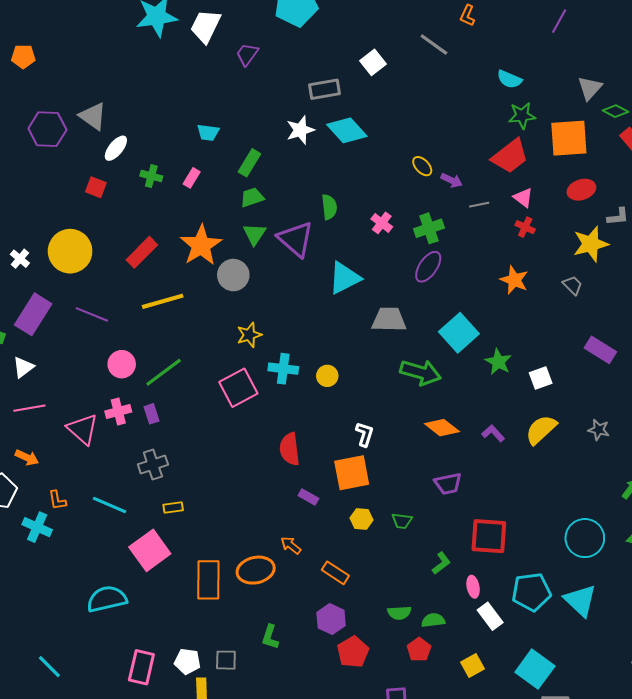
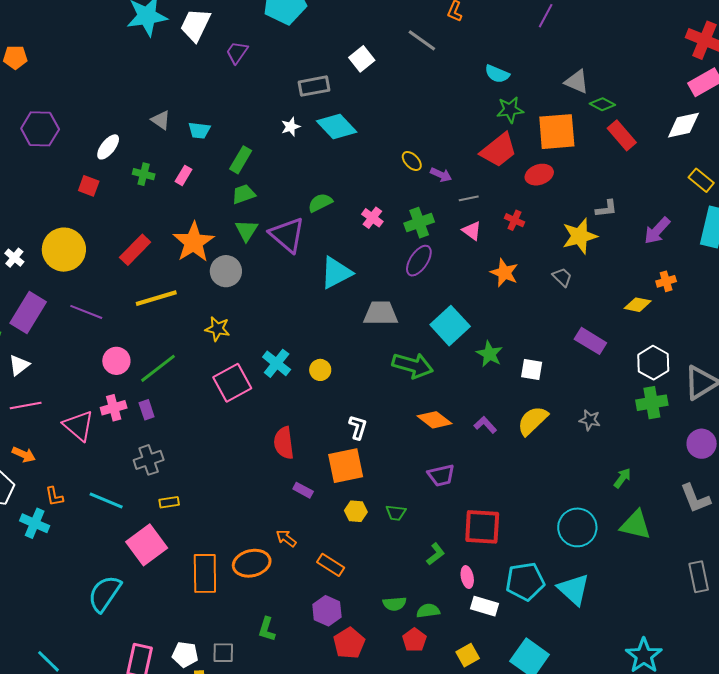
gray triangle: (590, 88) -> (577, 82), turned -48
gray triangle: (93, 116) -> (161, 120), moved, size x0.7
white star: (300, 130) -> (291, 127), size x0.7
red ellipse: (581, 190) -> (539, 175), moved
pink triangle: (523, 198) -> (472, 231), moved
green semicircle: (329, 207) -> (320, 203), turned -110
yellow star: (249, 335) -> (217, 329), moved, turned 30
cyan cross: (283, 369) -> (277, 363), turned 32
white square: (541, 378) -> (532, 369), turned 30
cyan semicircle: (107, 599) -> (105, 594), turned -42
white rectangle: (490, 616) -> (485, 606), turned -36

